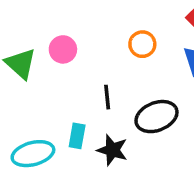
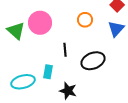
pink circle: (63, 49) -> (40, 23), size x1.5
black star: (112, 150) -> (68, 91), moved

